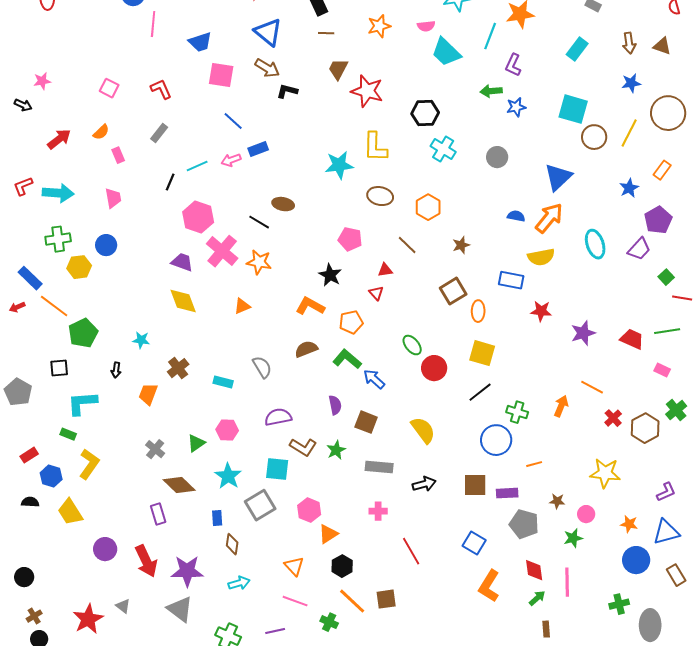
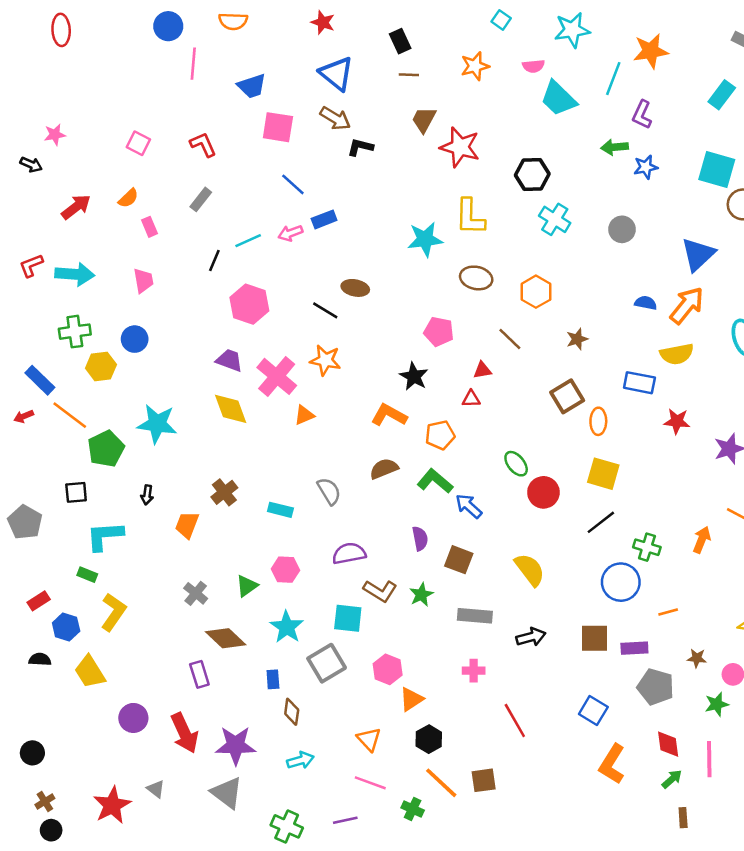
pink cross: (222, 251) -> (277, 376), moved
red triangle: (376, 293) -> (471, 399), turned -49
cyan star: (141, 340) -> (157, 424), moved, size x1.8

